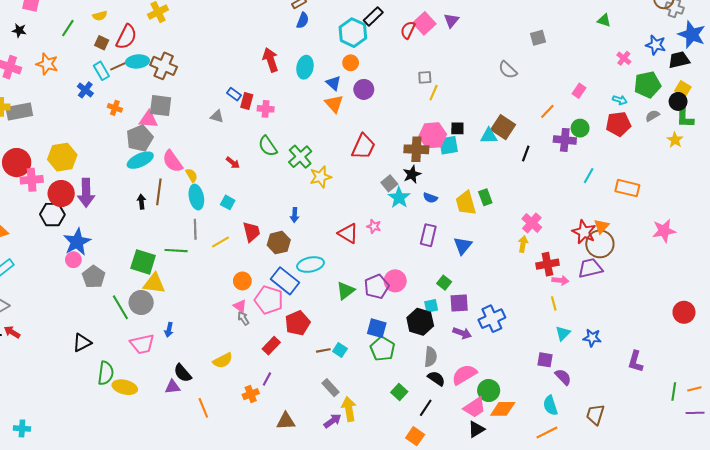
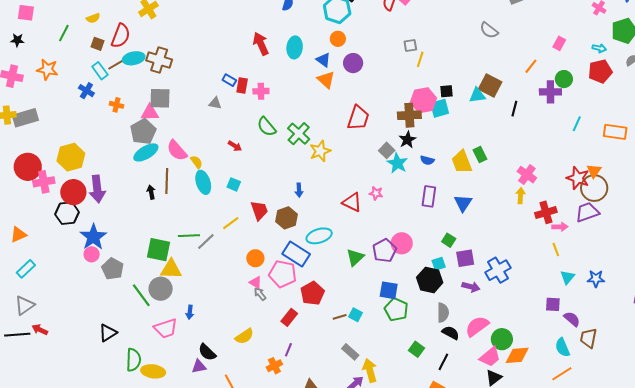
gray line: (195, 229) -> (206, 241), moved, turned 54
brown trapezoid: (595, 415) -> (588, 338), moved

